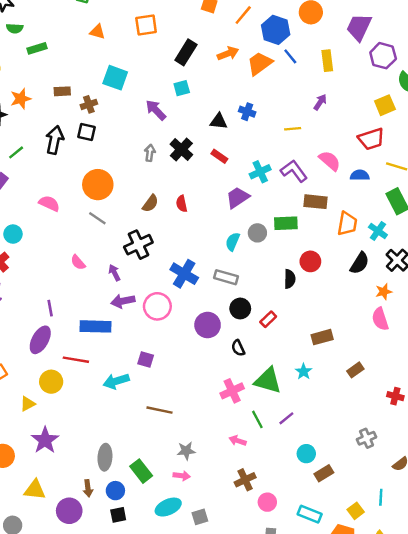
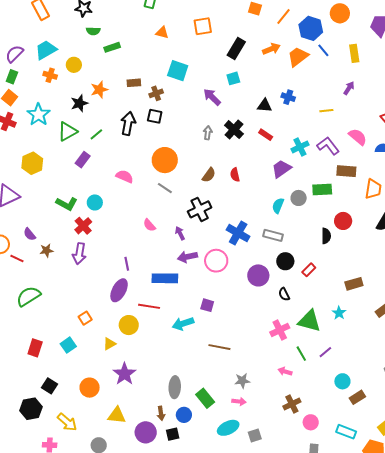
black square: (118, 515) -> (173, 434), moved

